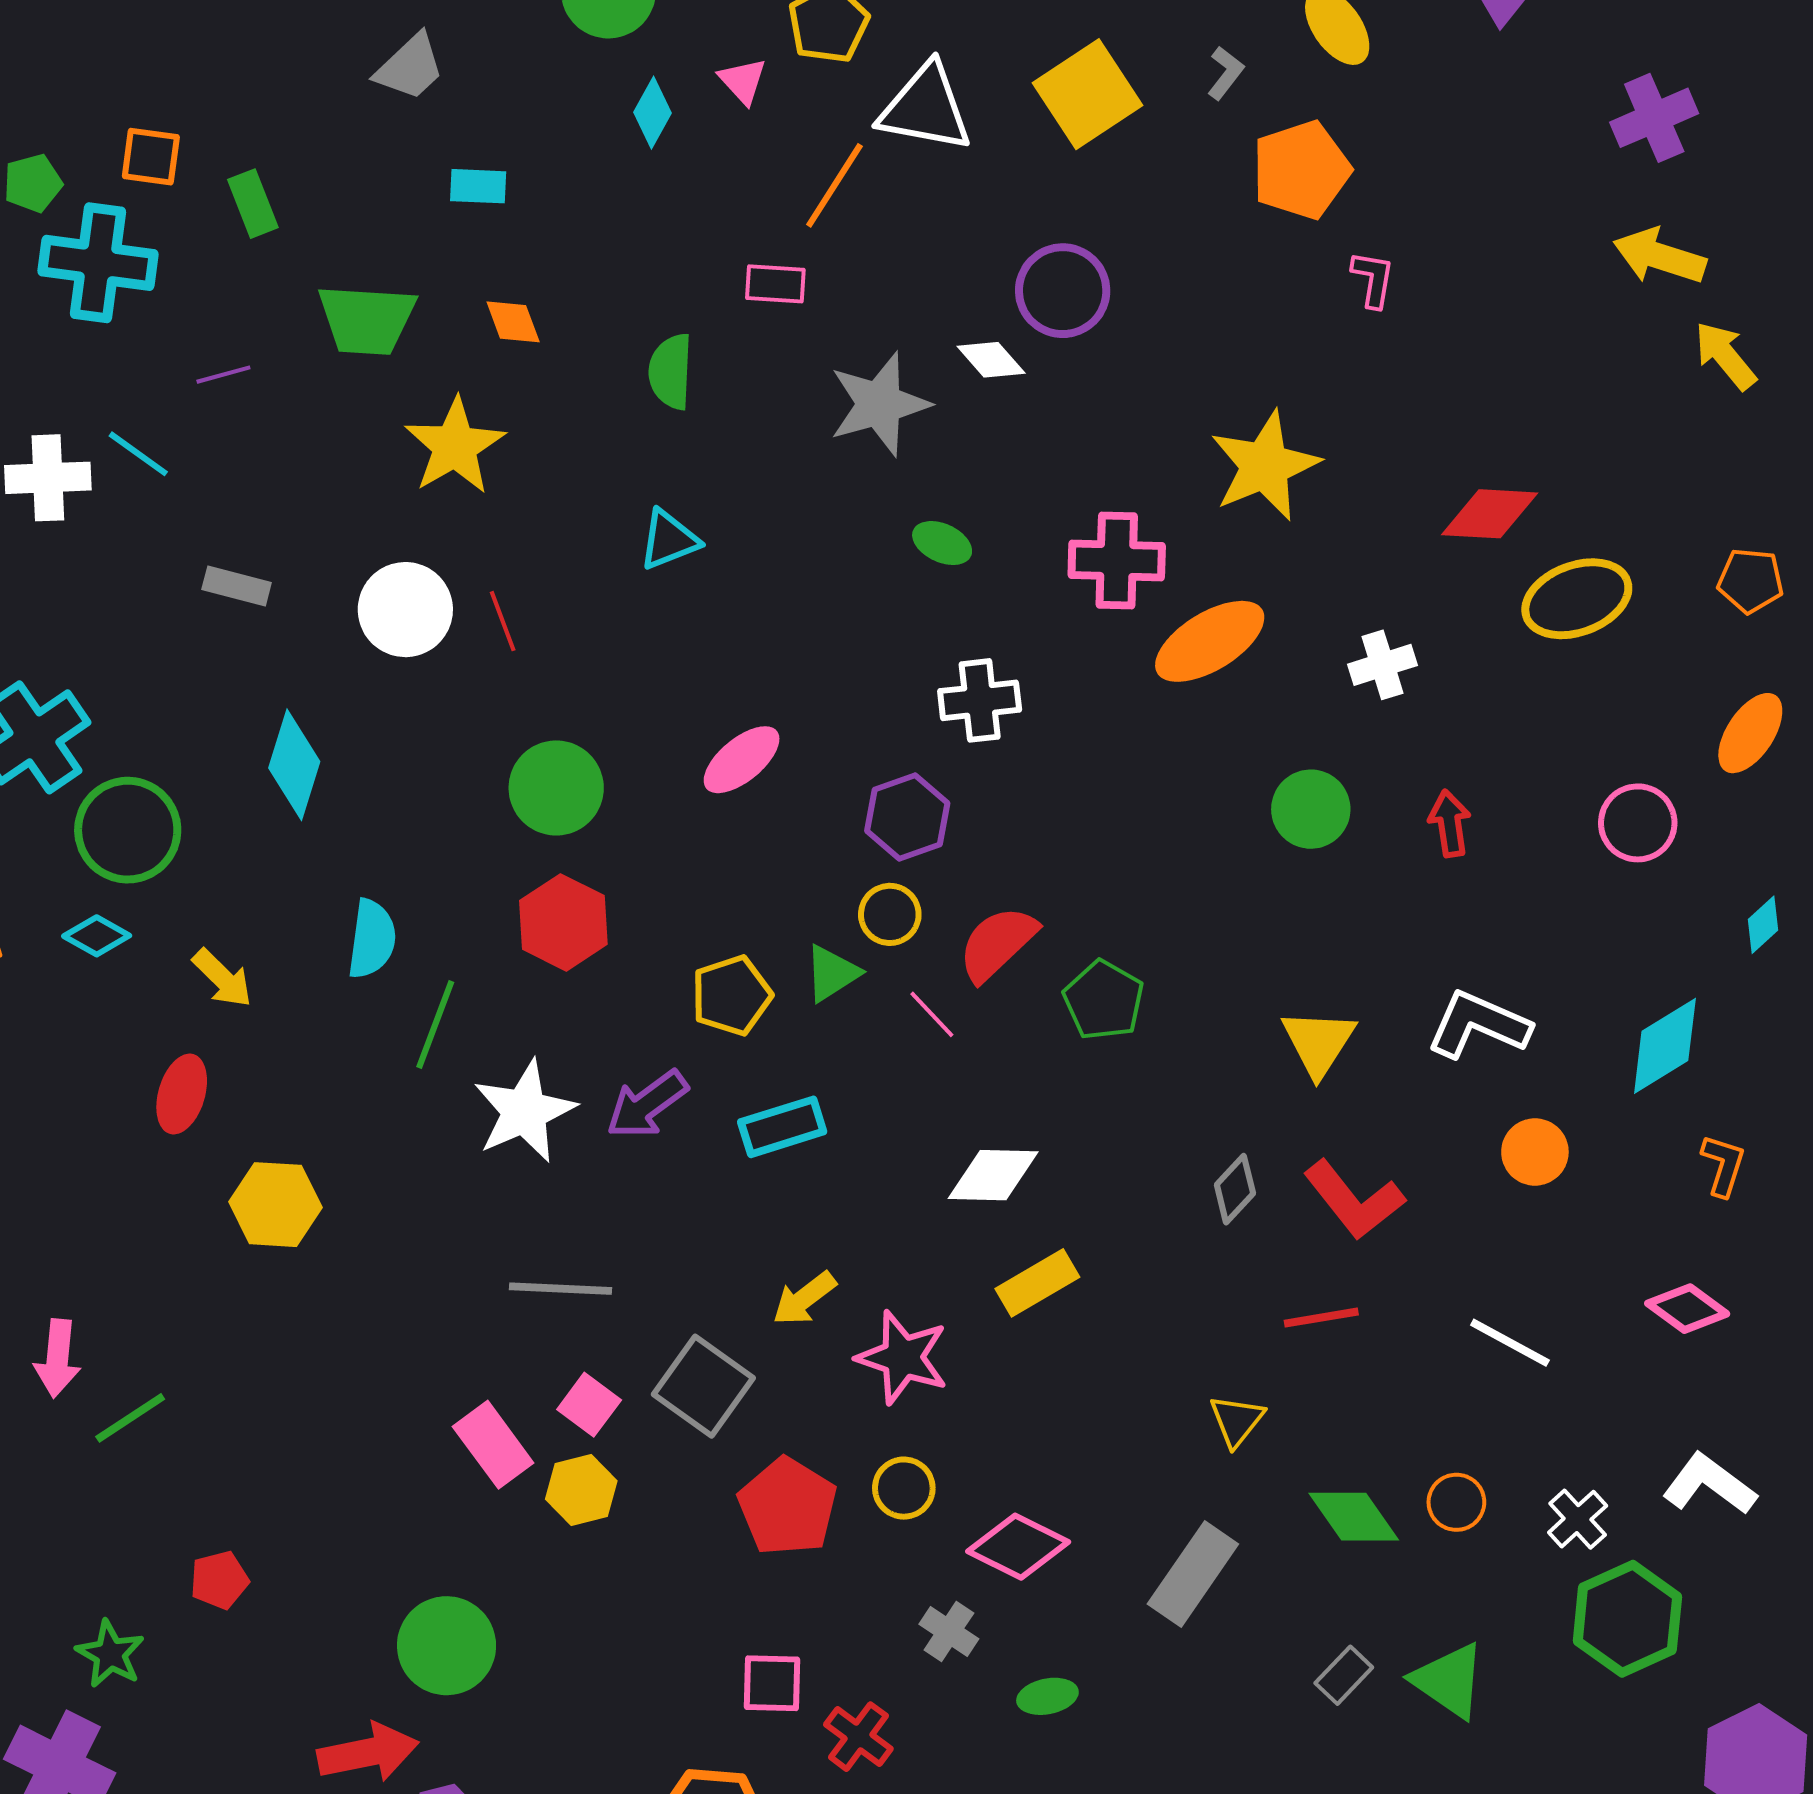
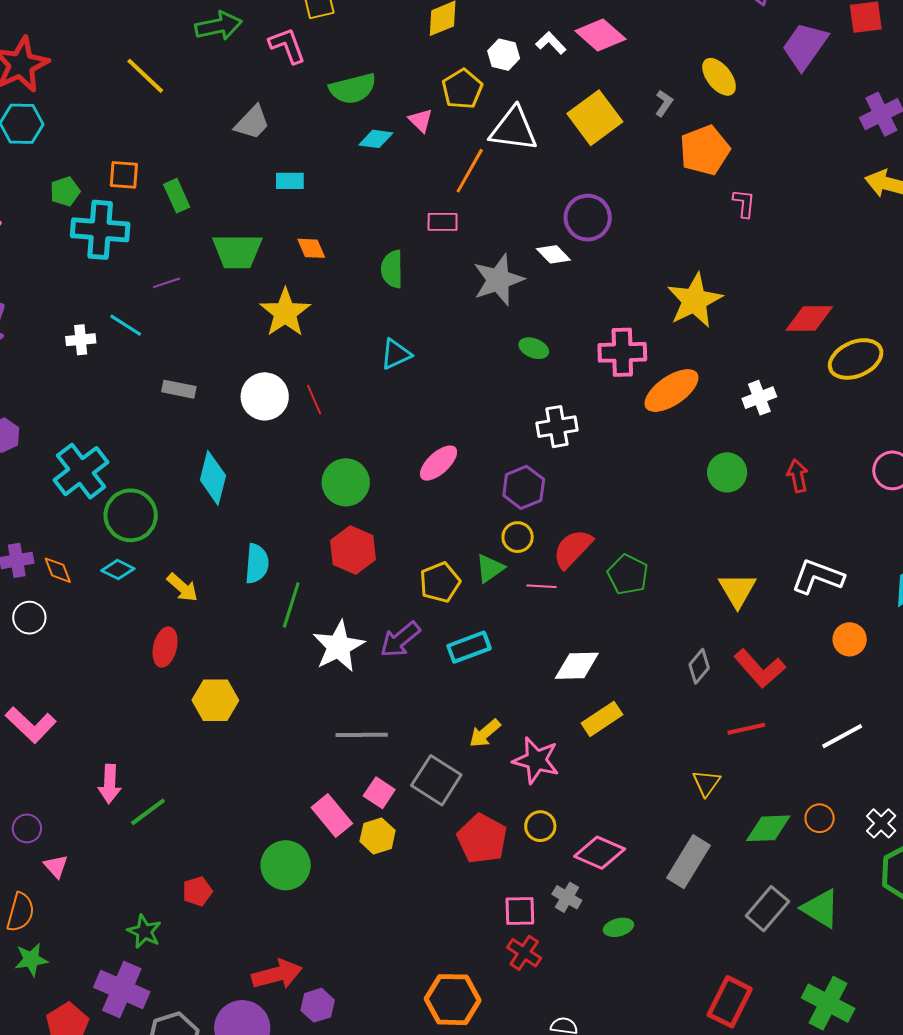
cyan diamond: (652, 113) -> (376, 139), turned 72
white cross: (48, 478) -> (81, 340), size x0.7
pink line: (932, 1014) -> (541, 586), turned -40
white line: (1510, 1343) -> (842, 736), turned -54
green diamond: (1354, 1517) -> (768, 828), turned -54
green circle: (447, 1646) -> (286, 865), moved
gray rectangle: (1344, 1675) -> (767, 909), size x1.5
pink square: (772, 1683) -> (520, 911), moved

